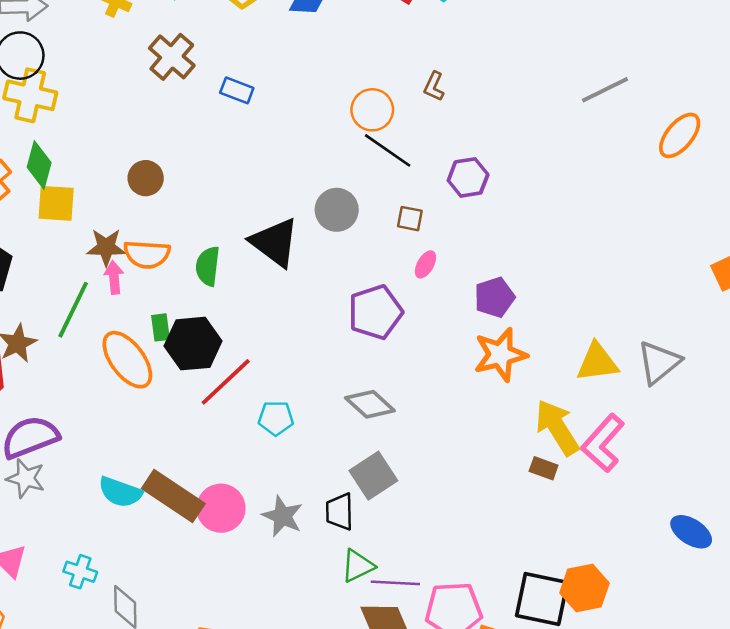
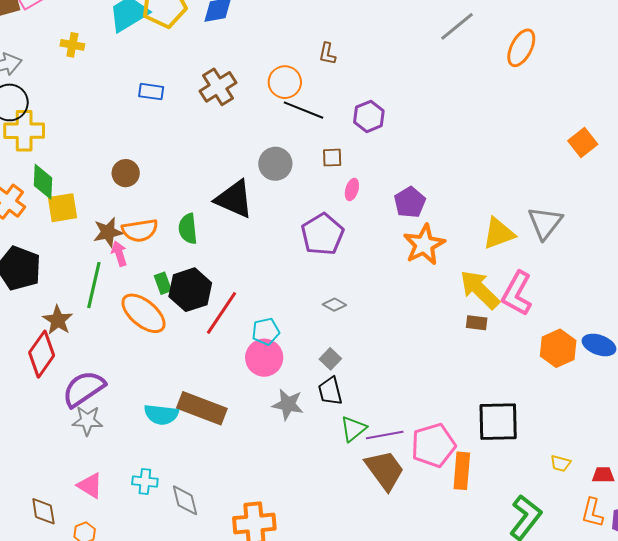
brown cross: (172, 57) -> (218, 87), moved, turned 30
blue rectangle: (237, 90) -> (151, 92), moved
gray diamond: (370, 404) -> (334, 305), size x0.6
gray square: (373, 476) -> (330, 359), moved, size x0.6
pink circle: (221, 508) -> (264, 358), moved
orange hexagon: (584, 588) -> (558, 348), moved

